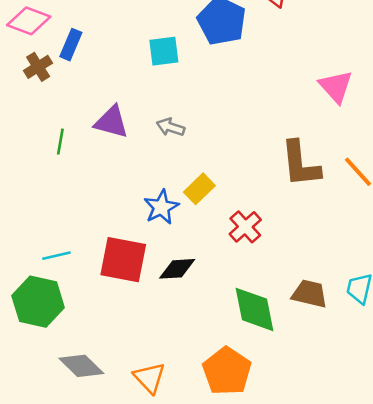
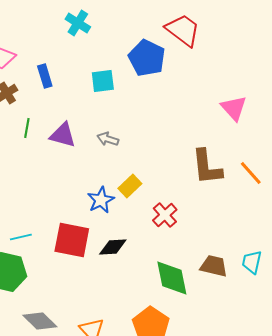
blue rectangle: (71, 45) -> (45, 76), moved, turned -40
green line: (60, 142) -> (27, 128), moved

